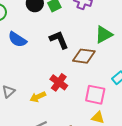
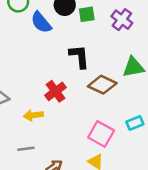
blue semicircle: (17, 39) -> (41, 22), moved
red cross: (59, 82) -> (56, 91), moved

